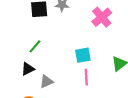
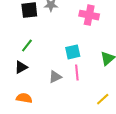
pink cross: (102, 17) -> (89, 15), turned -36
gray triangle: (46, 82) -> (55, 77), moved

